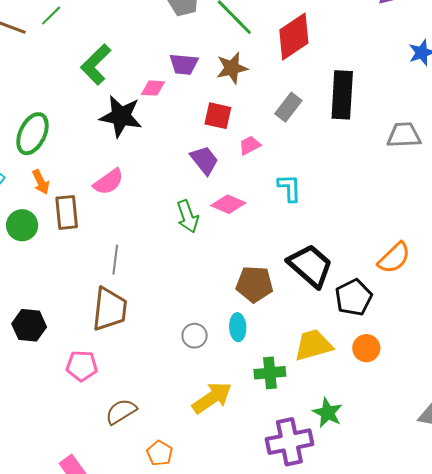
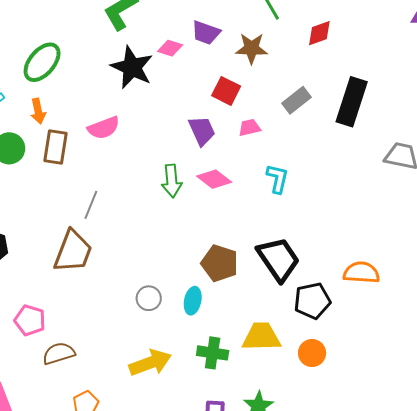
red diamond: (294, 36) -> (319, 33), size x0.6
orange semicircle: (394, 258) -> (361, 273), turned -147
pink pentagon: (82, 366) -> (30, 320), moved

